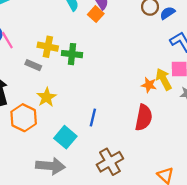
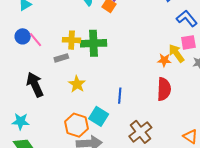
green cross: (72, 54) -> (93, 43), size x1.4
gray rectangle: (33, 65) -> (61, 58), turned -32
orange hexagon: (24, 118) -> (76, 125), moved

